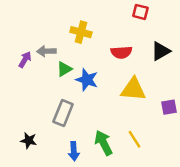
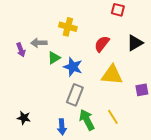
red semicircle: (121, 52) -> (102, 44), turned 132
purple arrow: (25, 60) -> (21, 50), turned 128
gray rectangle: (63, 113) -> (75, 95), moved

